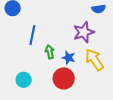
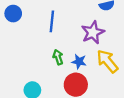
blue line: (32, 35) -> (52, 21), moved

